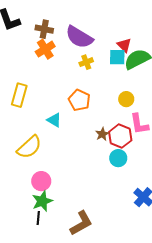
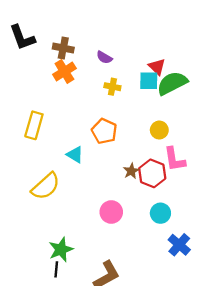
purple semicircle: (79, 37) -> (104, 57), size x0.5
yellow cross: (86, 62) -> (112, 87), turned 32
cyan circle: (118, 158) -> (160, 213), moved
pink circle: (41, 181) -> (111, 212), moved

